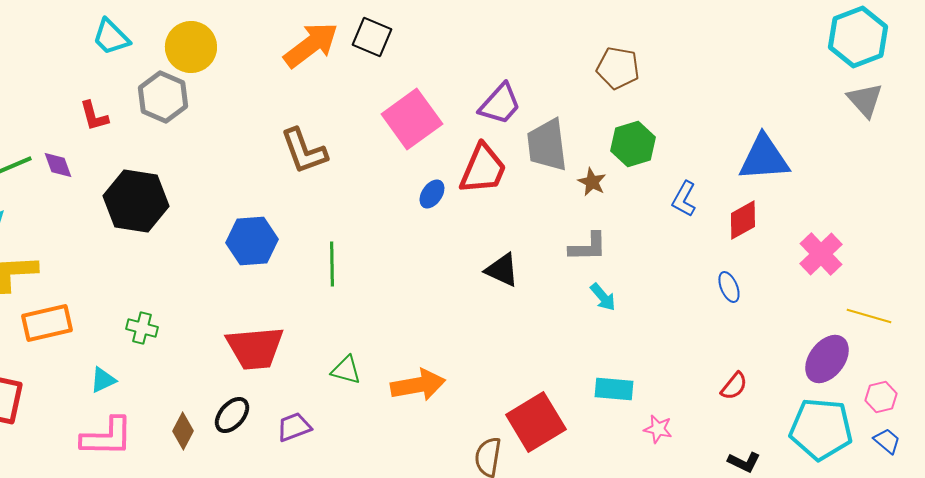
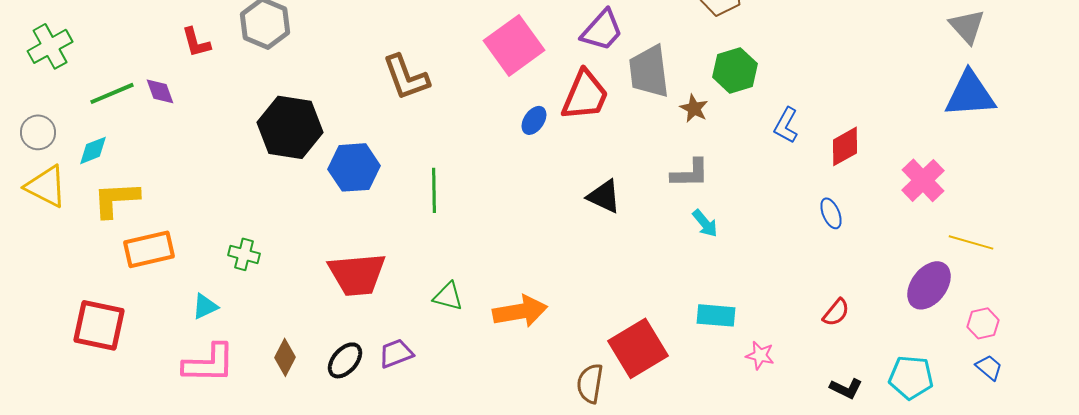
blue triangle: (764, 158) -> (970, 94), moved
black hexagon: (136, 201) -> (290, 127), moved
black ellipse: (232, 415) -> (345, 360), moved
cyan pentagon: (821, 429) -> (911, 377), moved, size x0.7

